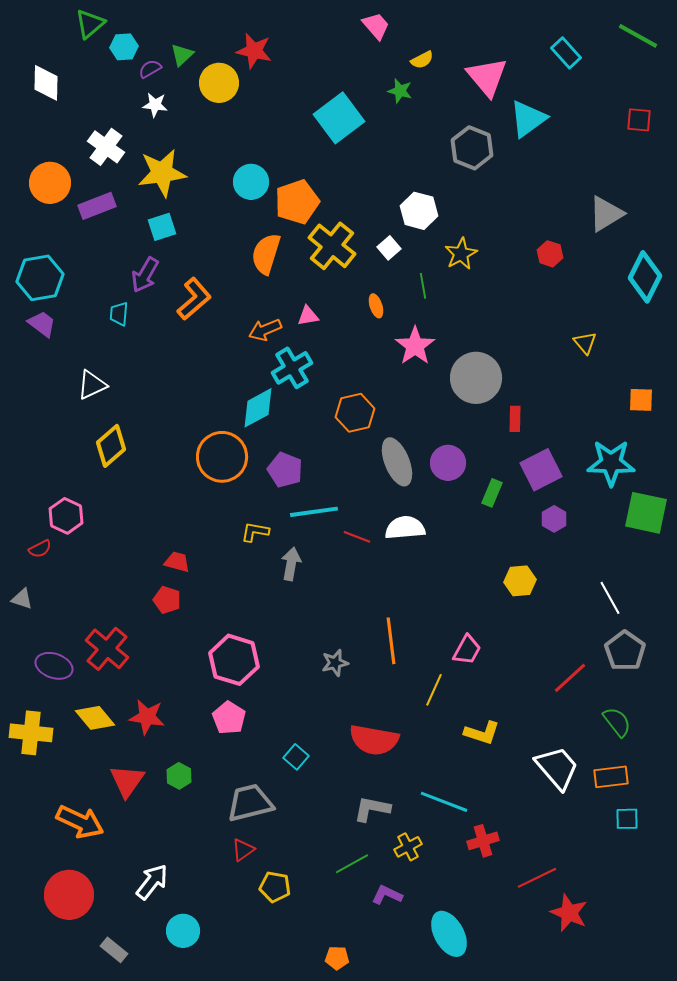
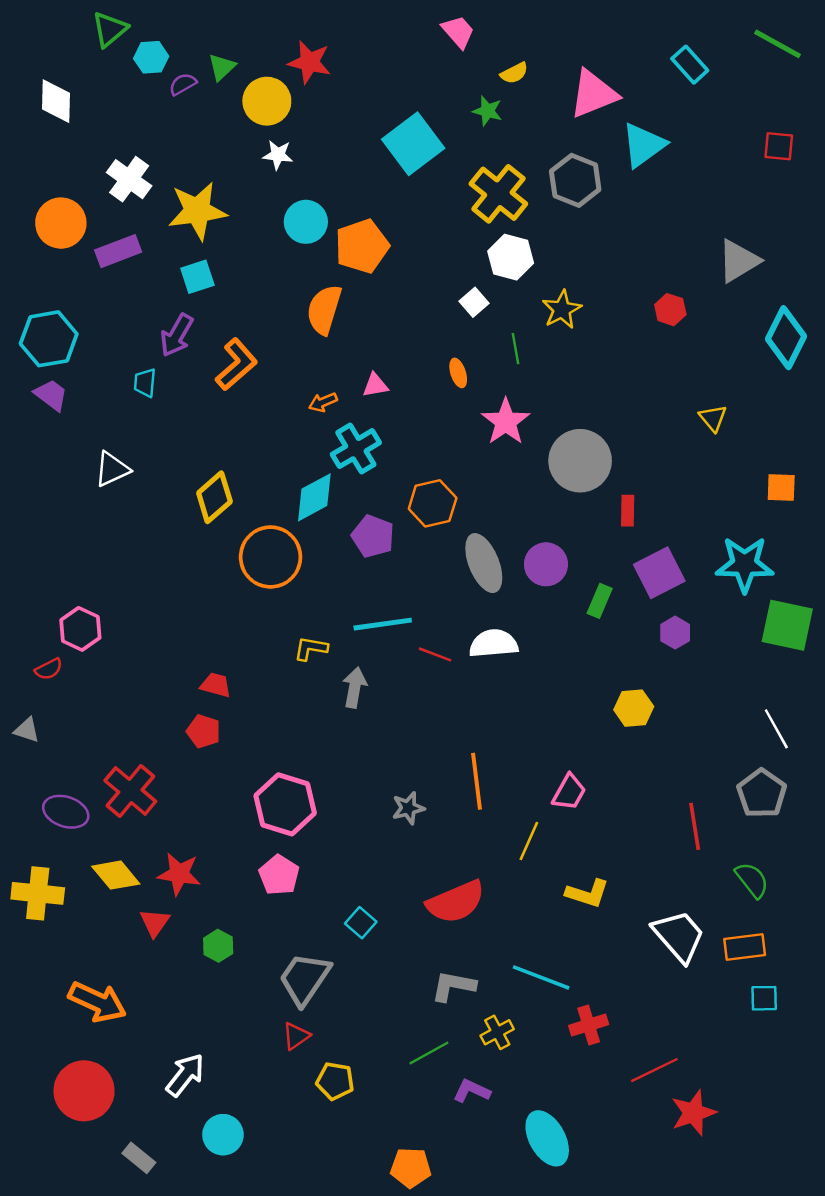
pink triangle: (487, 77) -> (593, 94), turned 48
white star: (155, 105) -> (278, 155), moved
yellow cross: (332, 246) -> (498, 194), moved
orange arrow: (265, 330) -> (323, 402), size x0.7
yellow diamond: (111, 446) -> (214, 497), moved
purple pentagon: (285, 470) -> (373, 536), moved
white line: (610, 598) -> (776, 729), moved
red line: (570, 678) -> (695, 826), turned -57
red semicircle: (374, 740) -> (456, 902), turned -33
red triangle: (127, 781) -> (155, 923), moved, size x0.7
gray trapezoid: (250, 803) -> (305, 979), turned -42
red star: (569, 913) -> (693, 1113), turned 30
orange pentagon: (337, 958) -> (411, 1168), size x1.4

